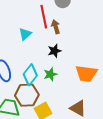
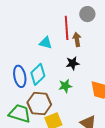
cyan triangle: (25, 34) -> (46, 43), turned 48
cyan diamond: (30, 75) -> (38, 74), moved

